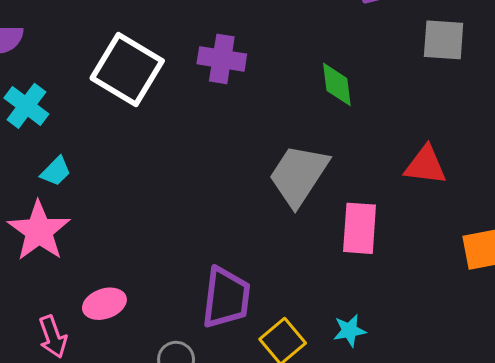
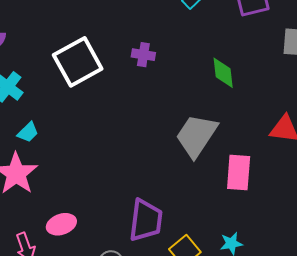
purple cross: (222, 59) -> (143, 55), size x0.7
white square: (127, 70) -> (78, 62), turned 30

